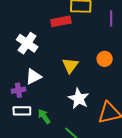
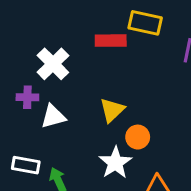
orange circle: (105, 59) -> (138, 137), moved
purple cross: (19, 90) -> (27, 97), moved

